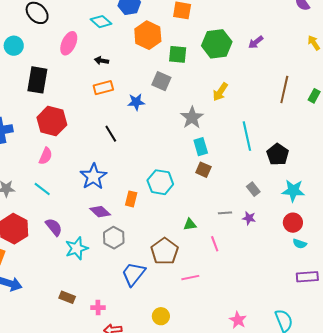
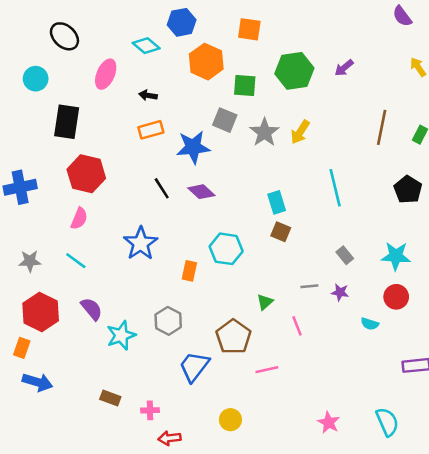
blue star: (136, 102) -> (193, 147), size x1.5
gray star: (192, 118) -> (264, 132), moved
black pentagon: (278, 154) -> (408, 190), moved
purple diamond: (100, 212) -> (201, 192), moved
green triangle: (190, 225) -> (265, 302), turned -32
cyan semicircle: (300, 244) -> (370, 324), moved

